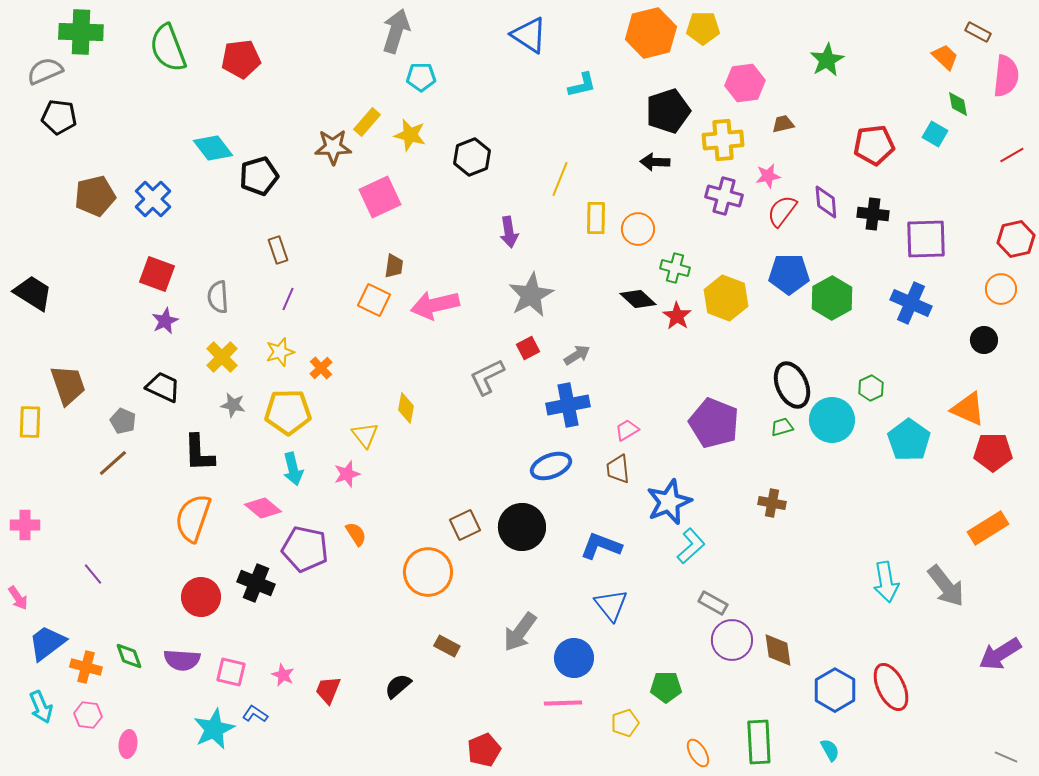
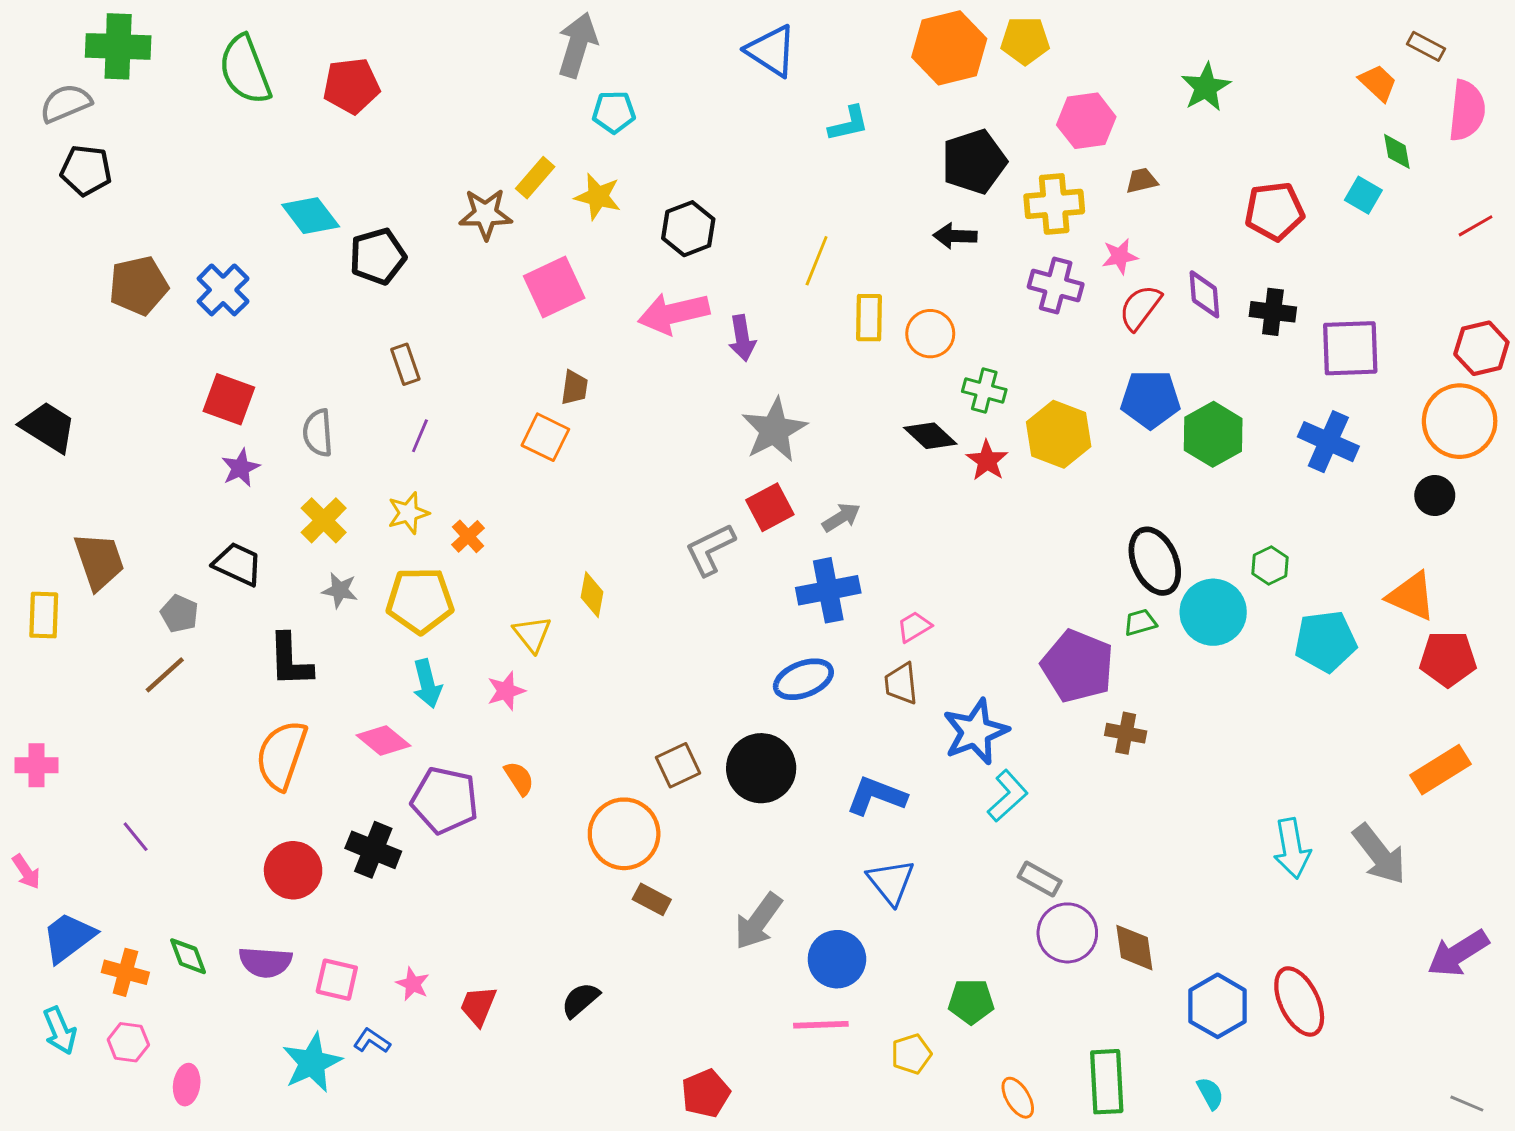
orange circle: (1001, 289) -> (1460, 421), size x1.6
pink arrow: (435, 305) -> (674, 313), moved
red square: (528, 348) -> (770, 507), size x1.4
purple pentagon: (714, 423) -> (1078, 666), moved
cyan pentagon: (909, 440) -> (1325, 641), turned 30
brown rectangle: (447, 646) -> (652, 899), moved

